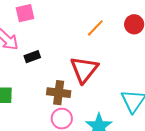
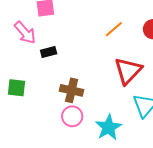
red triangle: (84, 70) -> (128, 71), moved

